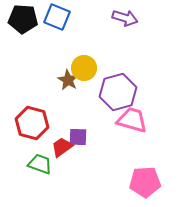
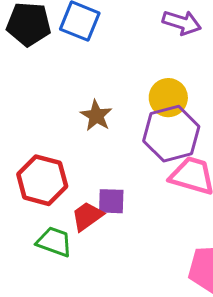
yellow circle: (84, 68) -> (168, 98), moved

